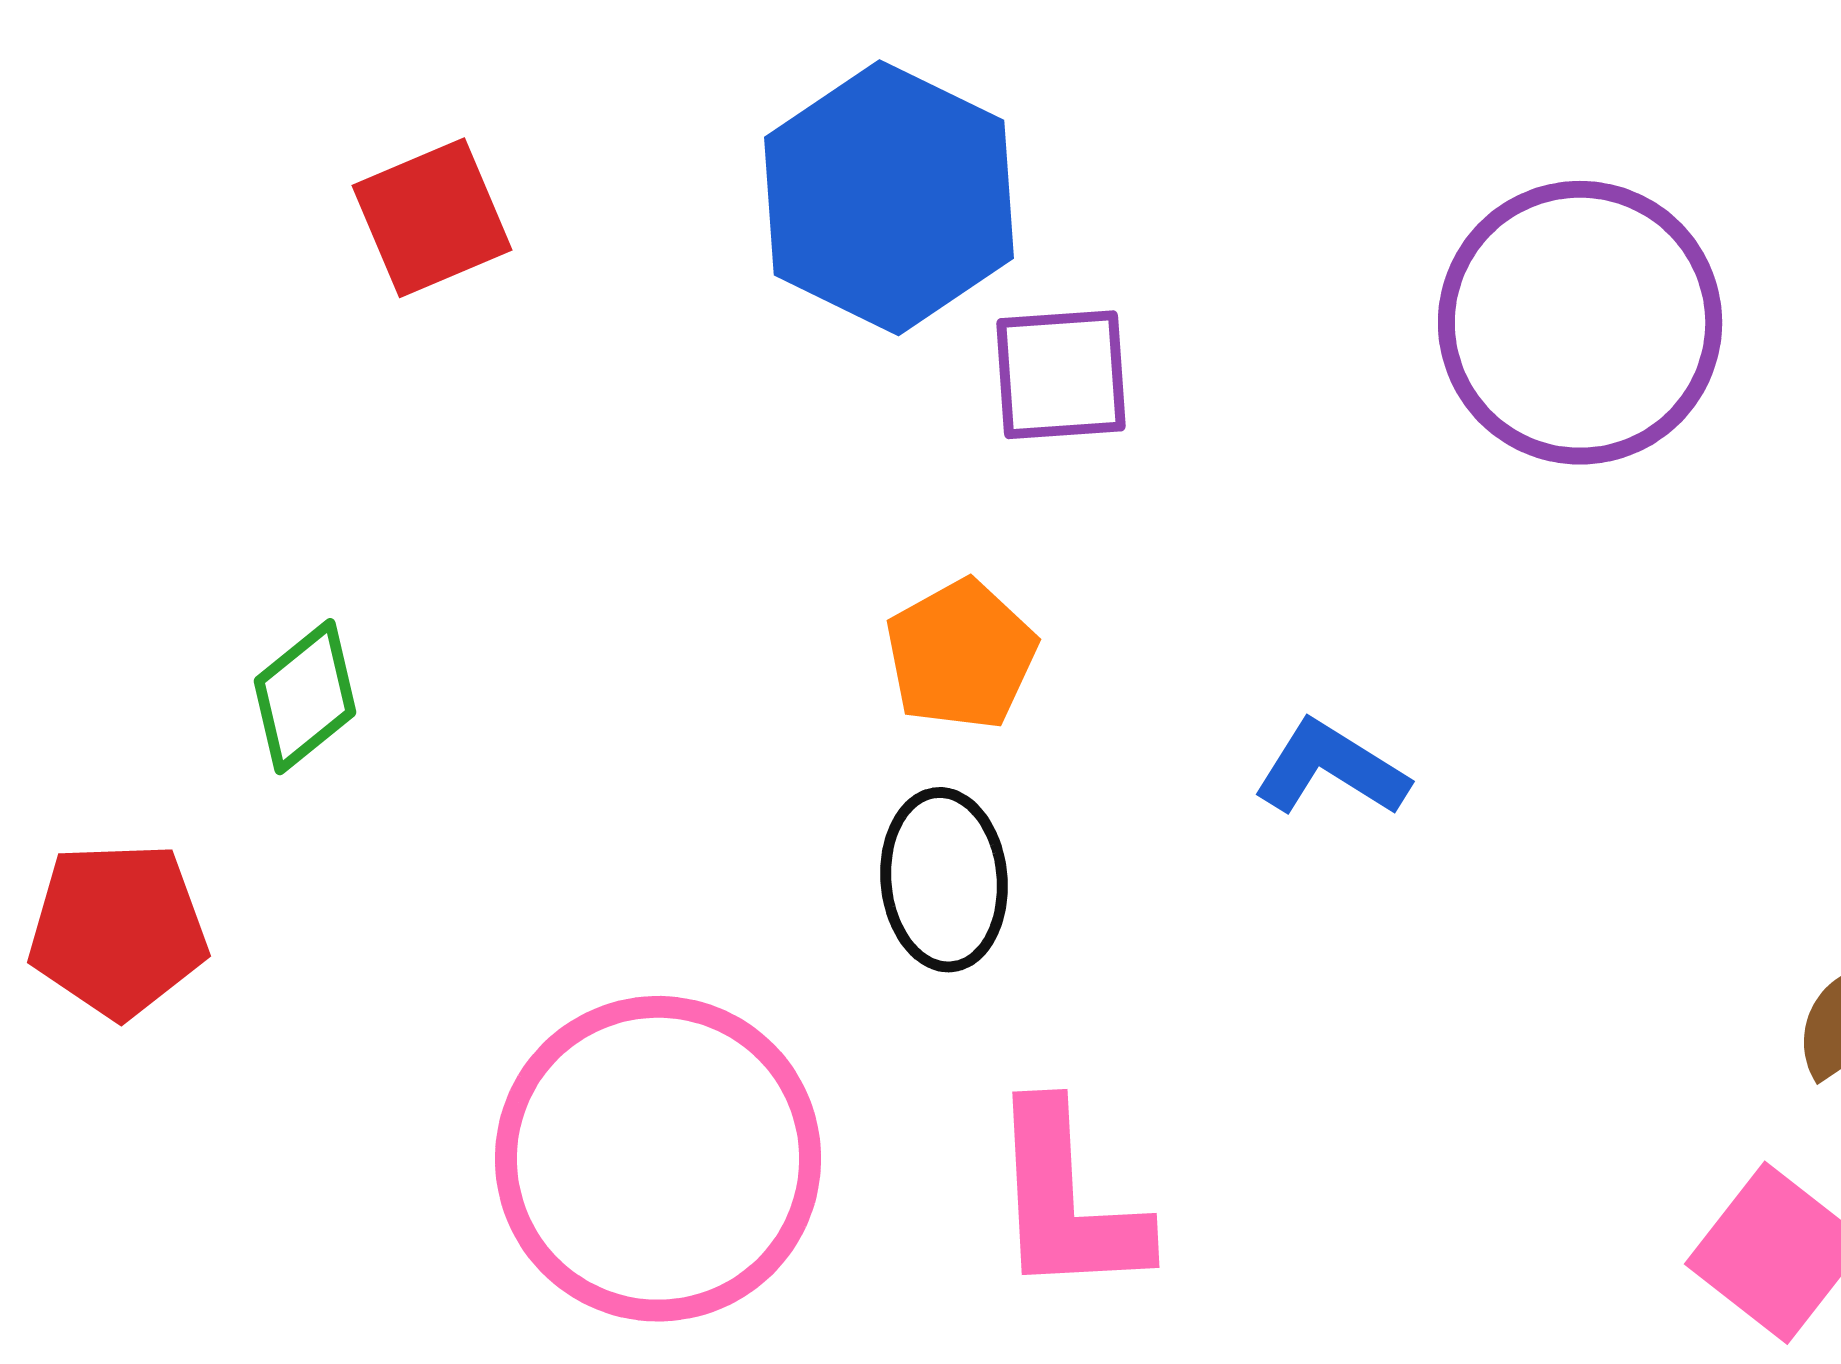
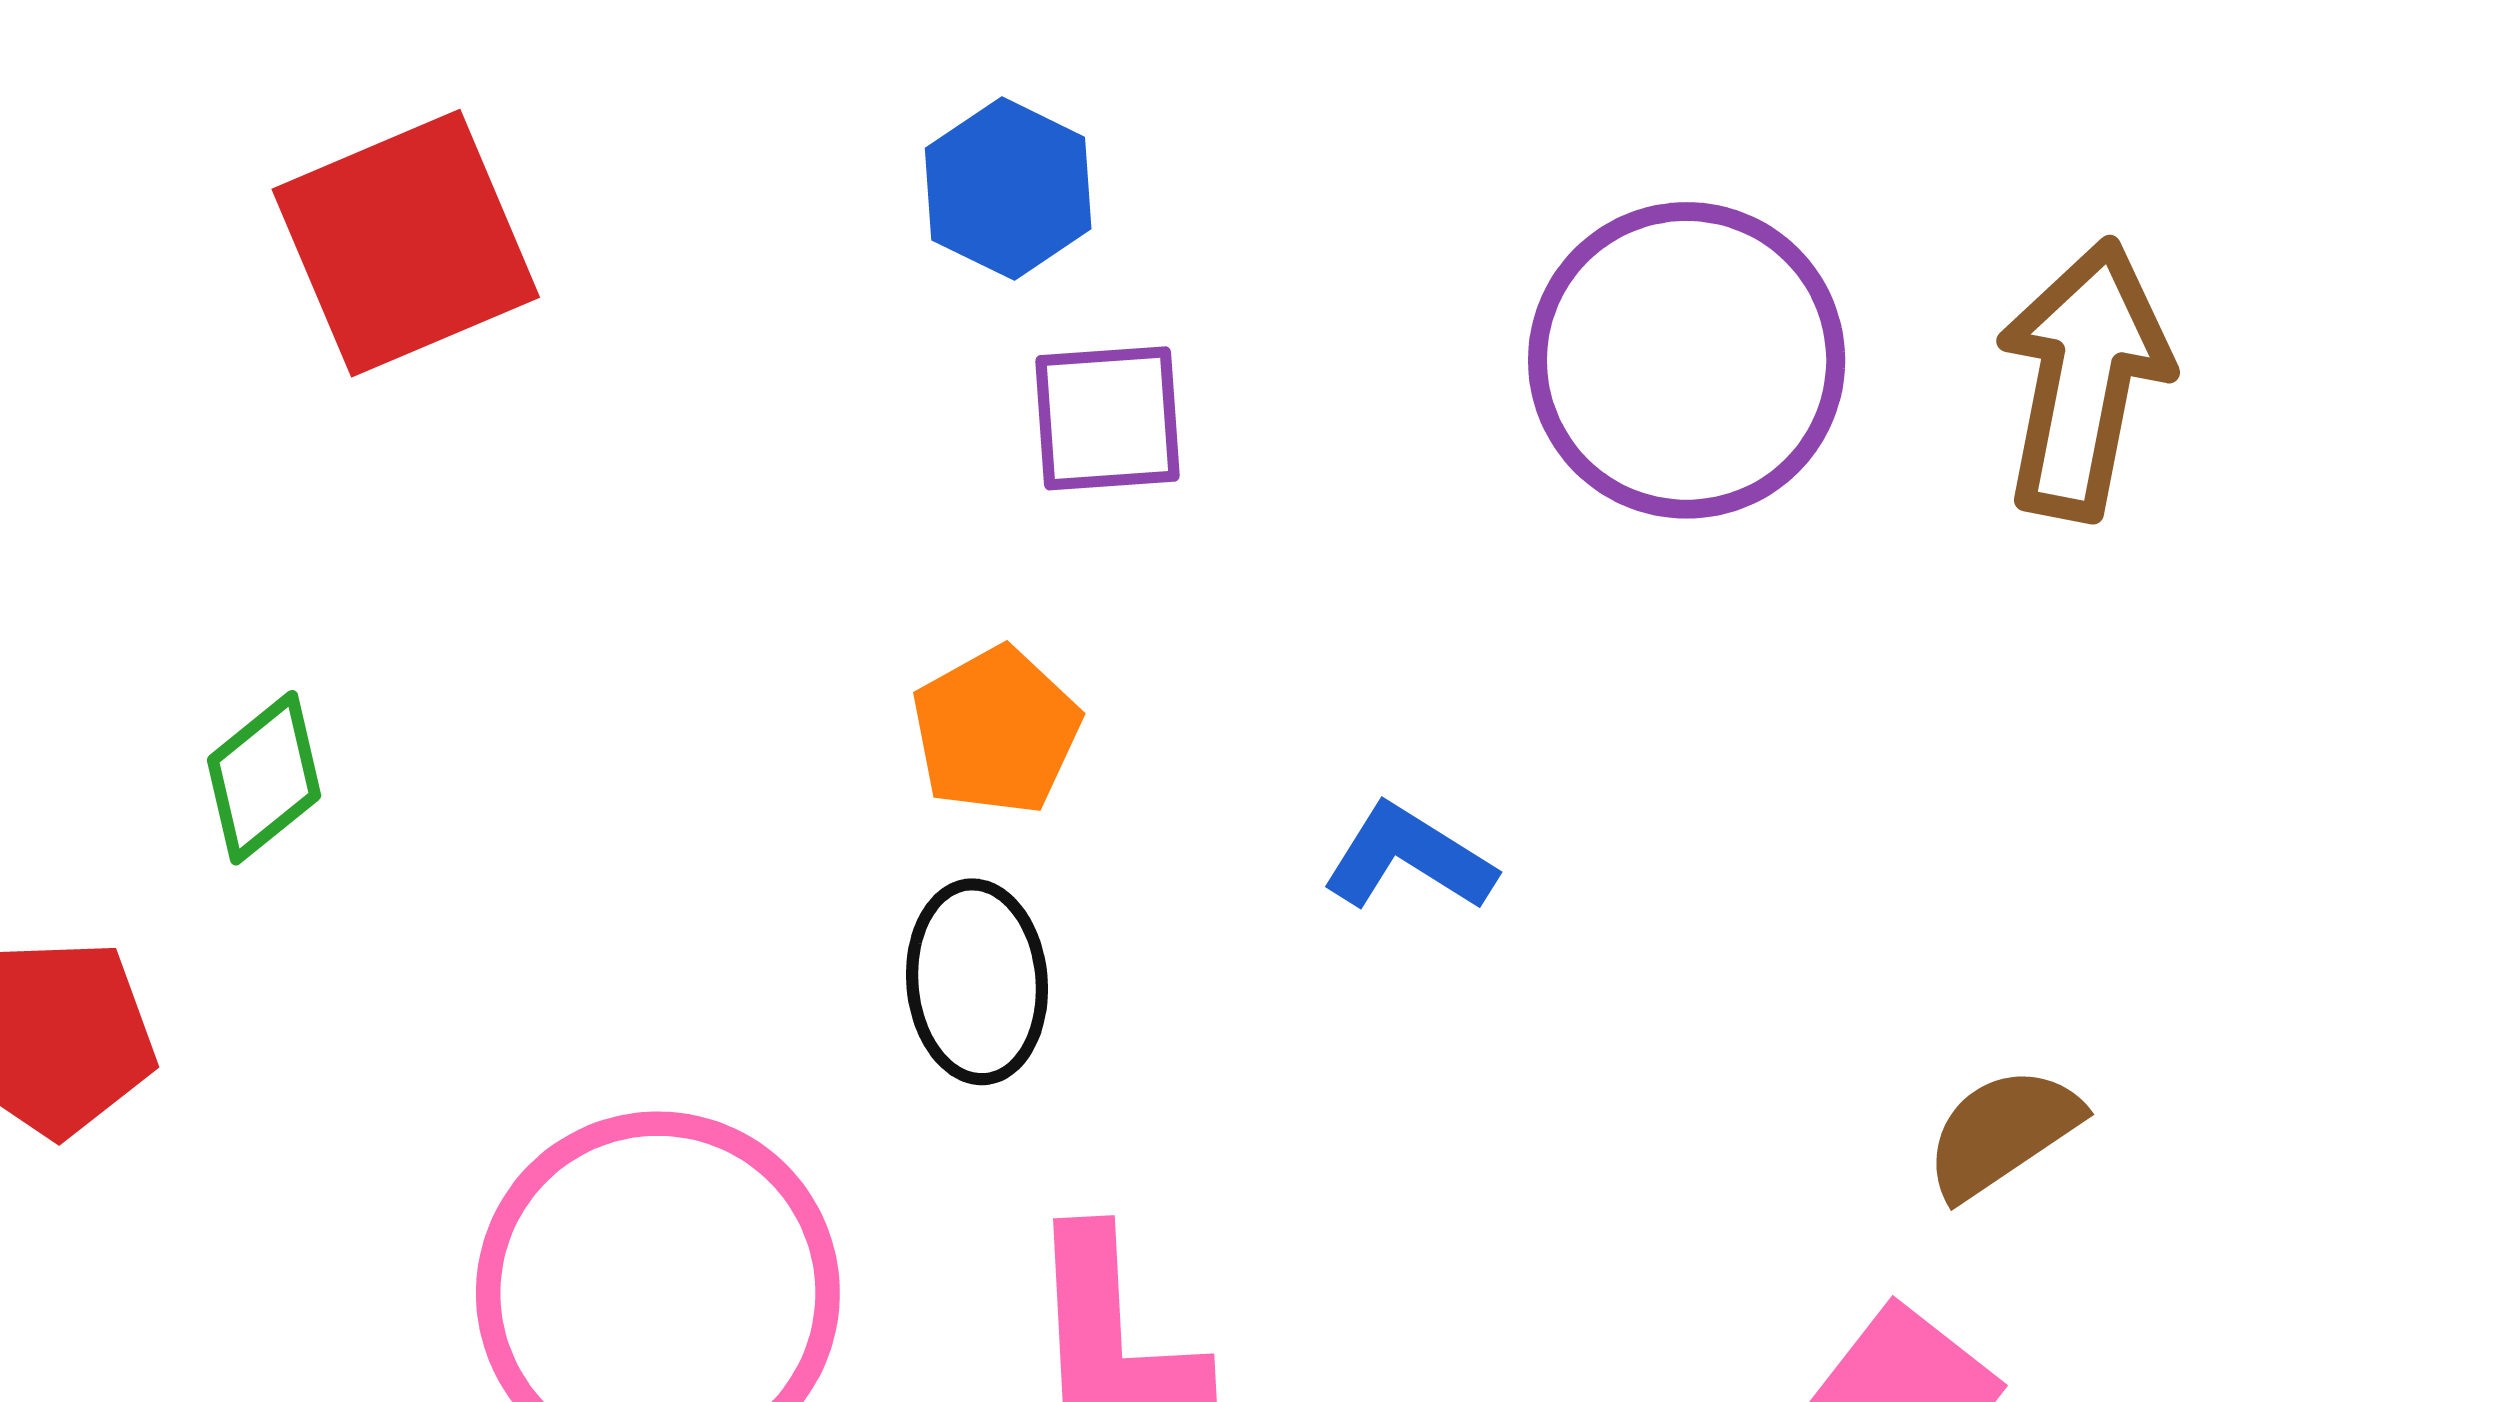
blue hexagon: (889, 198) -> (1008, 189), moved, size x0.6
red square: (432, 218) -> (406, 243), size x1.5

